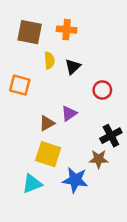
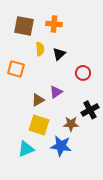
brown star: (99, 159) -> (71, 124), moved

